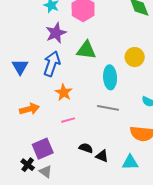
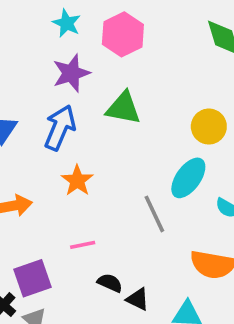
cyan ellipse: (110, 77) -> (188, 178), moved, turned 35
gray line: (108, 108) -> (154, 214), turned 50
pink line: (68, 120) -> (83, 245), moved

